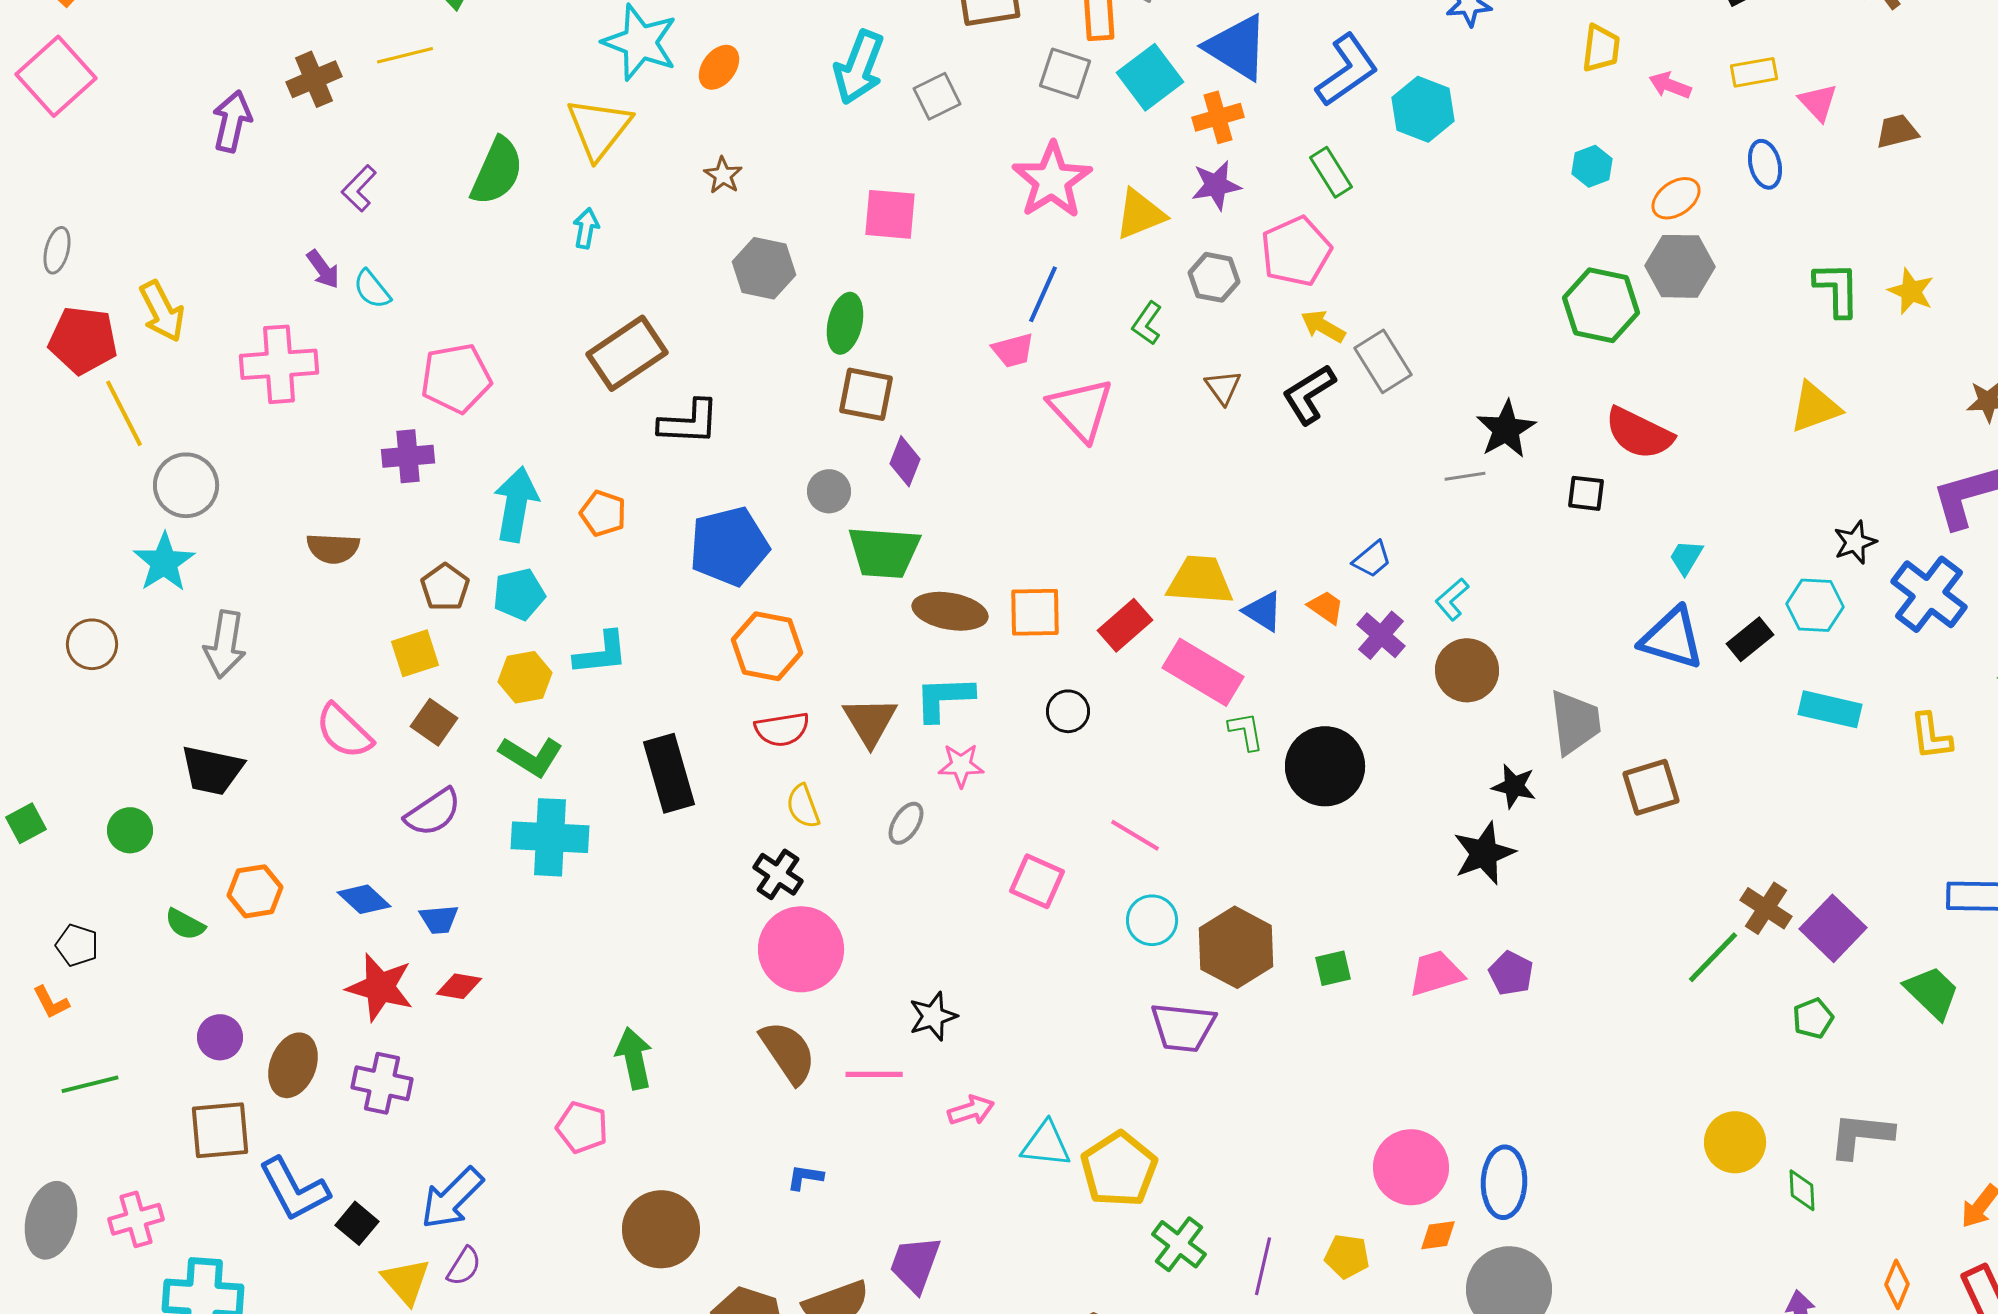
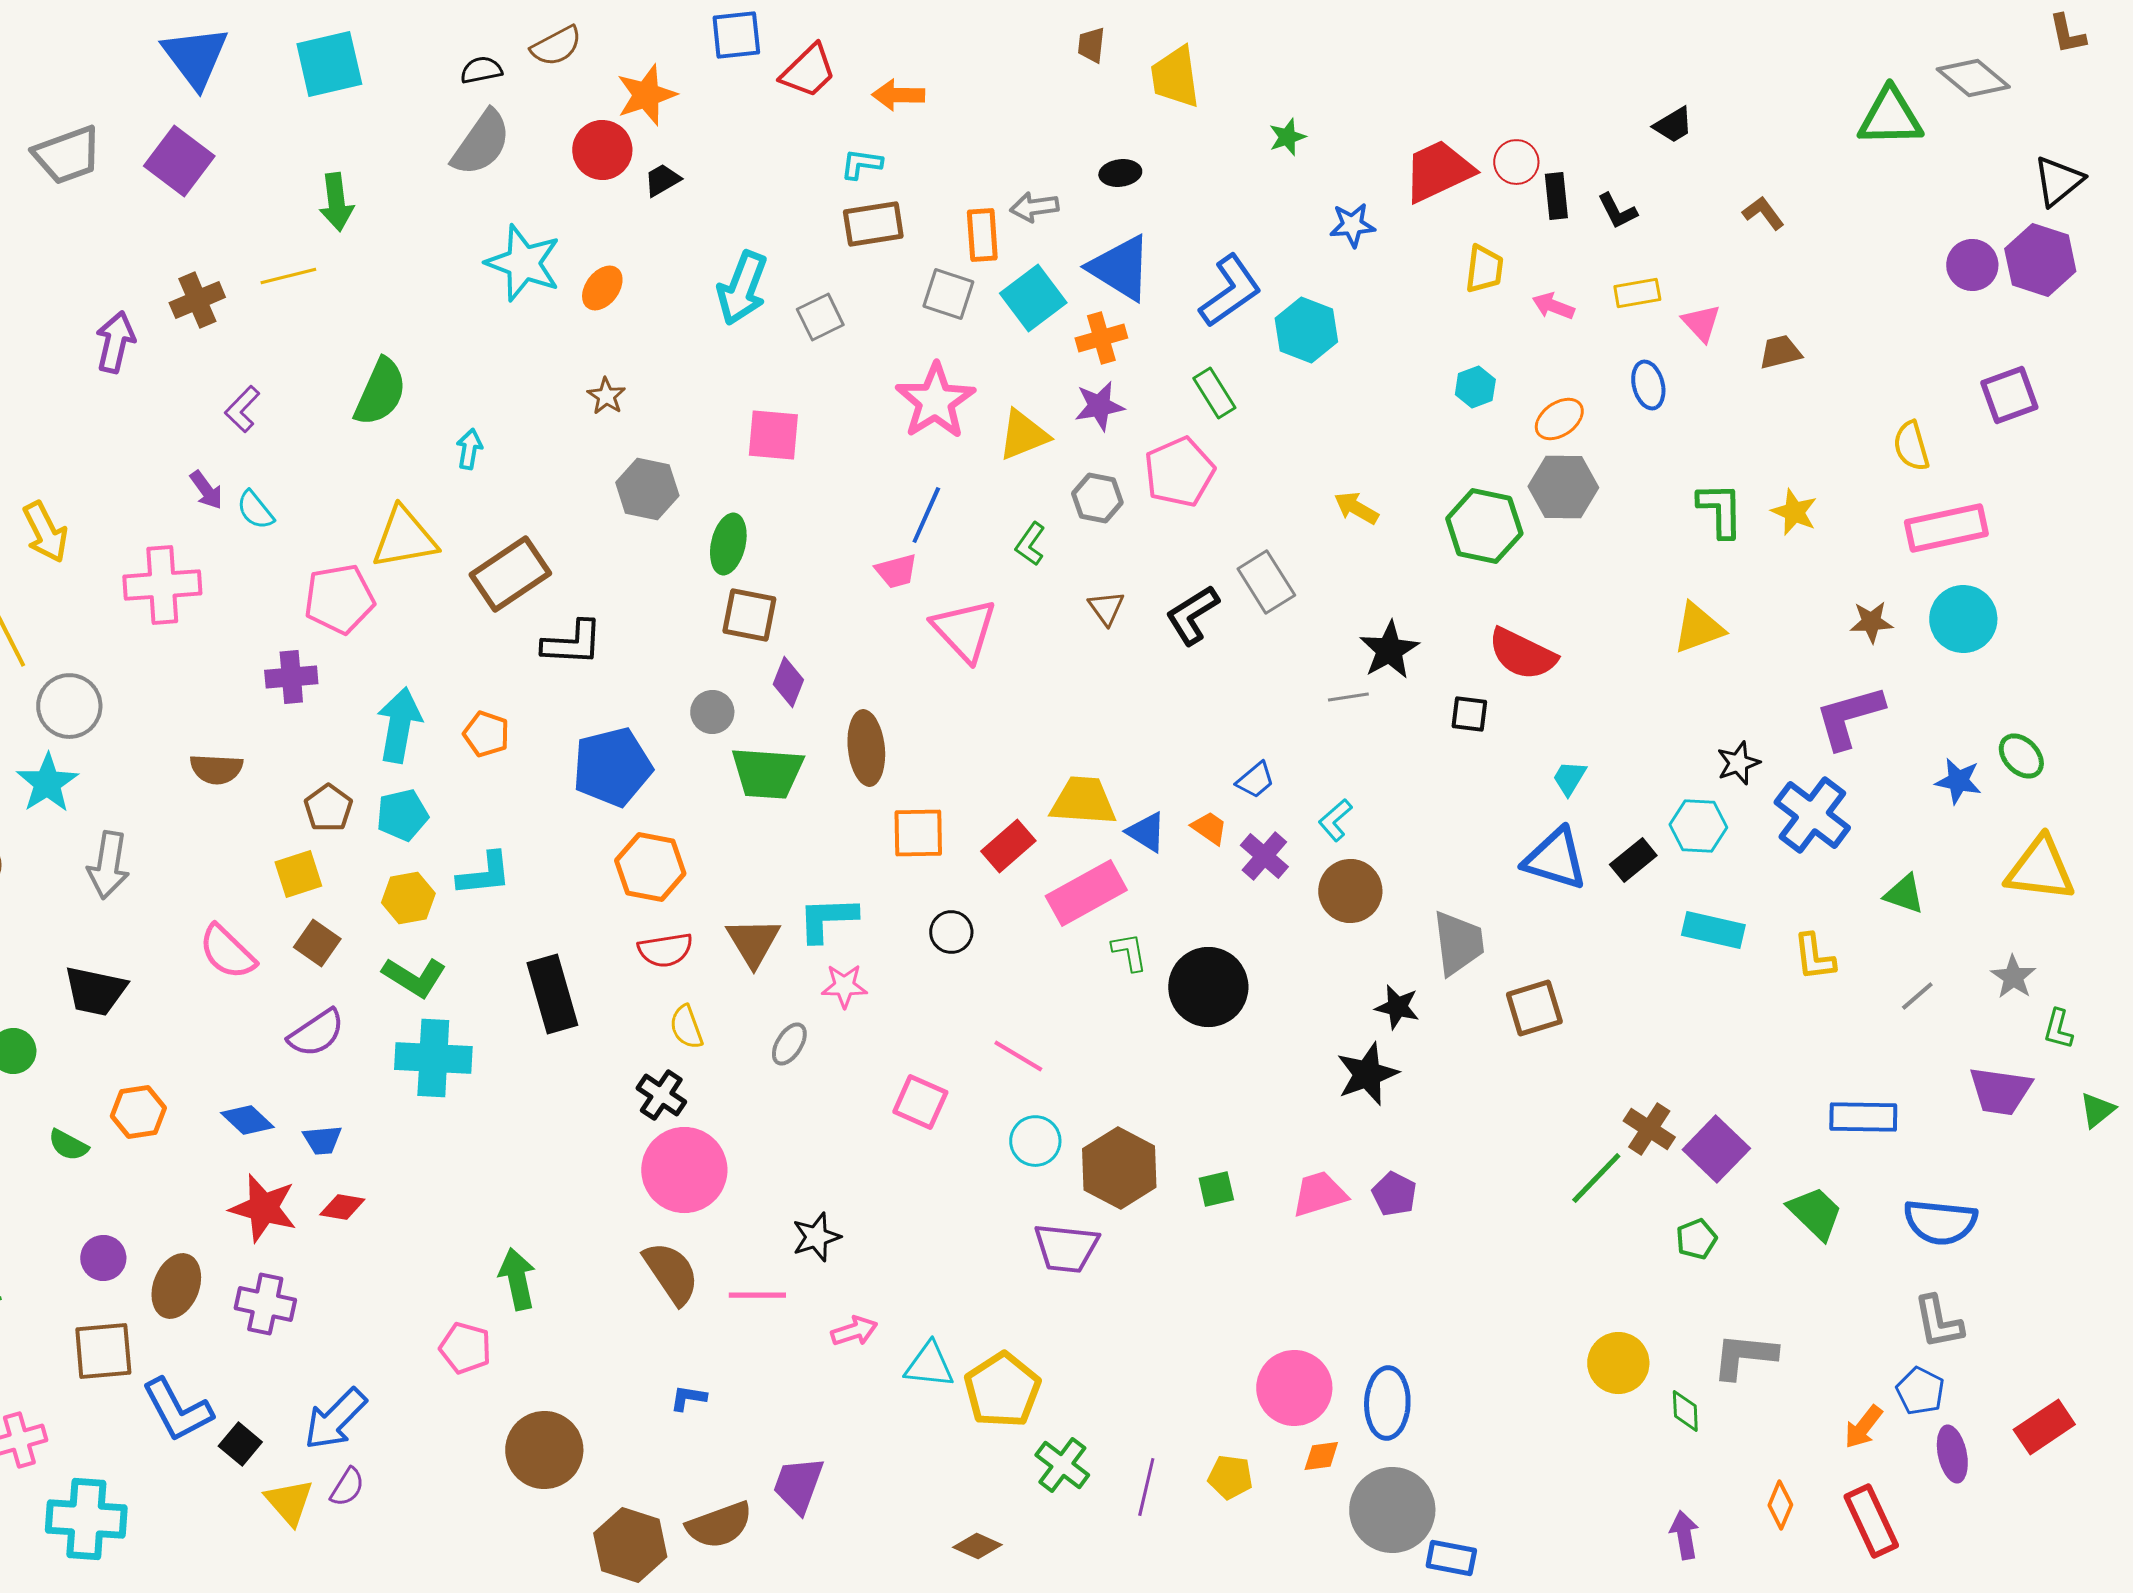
yellow triangle: (599, 128) -> (404, 538), moved, turned 42
yellow arrow: (1323, 326) -> (1356, 508), moved
brown ellipse: (950, 611) -> (866, 748), moved, turned 74
pink rectangle: (1203, 672) -> (1086, 893), turned -60

